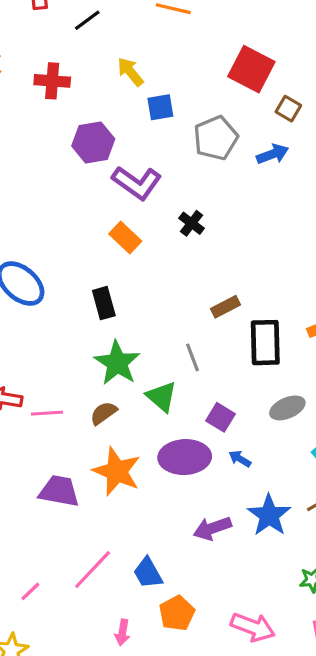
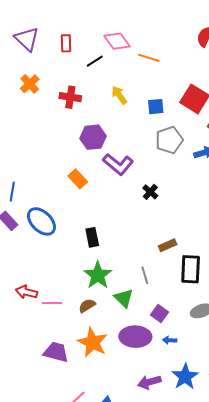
blue square: (160, 107) -> (156, 107), moved
orange rectangle: (125, 237) -> (78, 179), moved
blue arrow: (240, 459) -> (170, 340), turned -32

